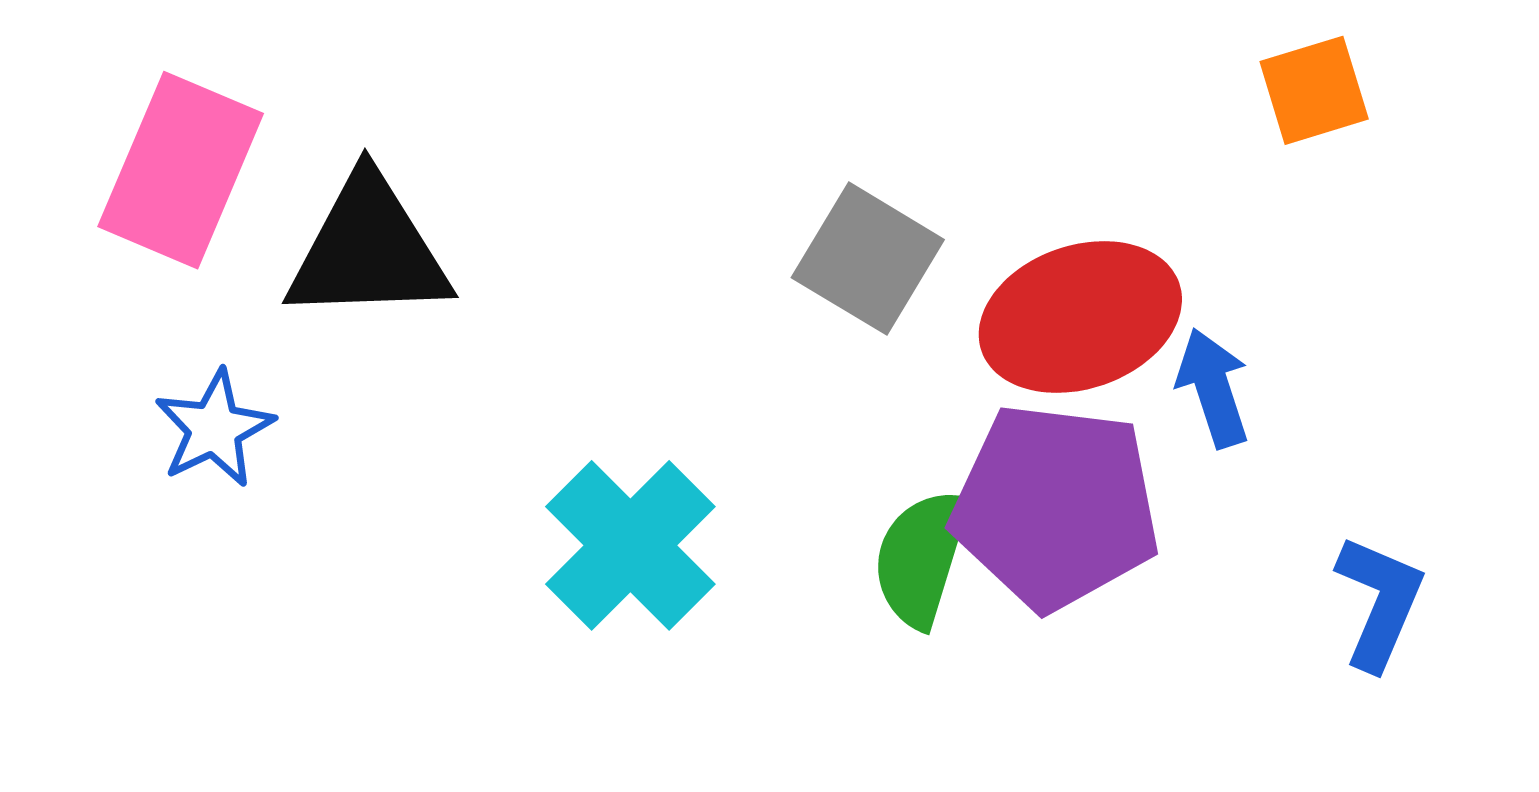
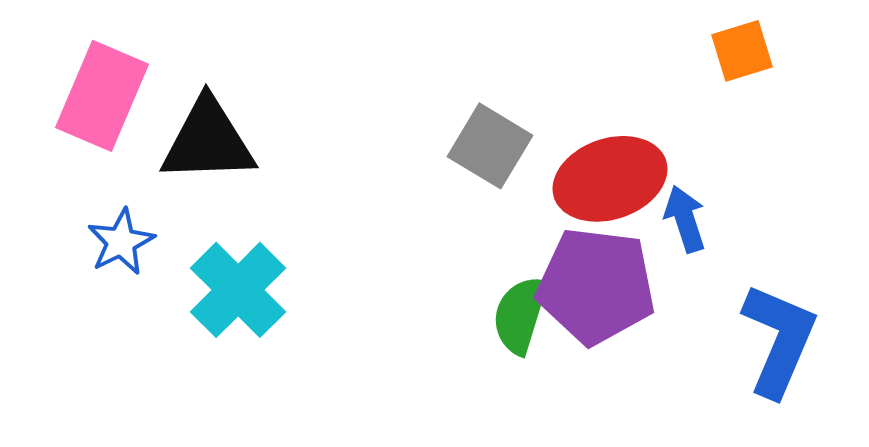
cyan cross: (630, 545) -> (238, 290), moved
blue L-shape: (1380, 602) -> (779, 340), size x1.5

